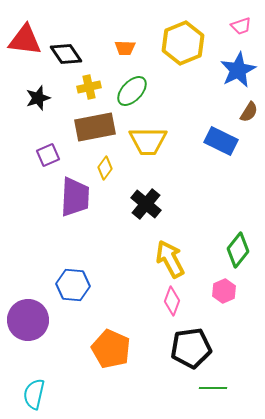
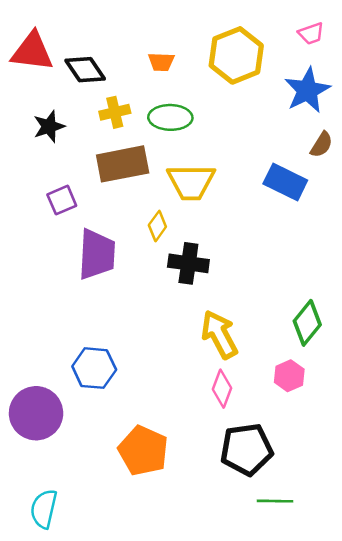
green ellipse: (132, 91) -> (170, 117), turned 48
yellow diamond: (105, 168) -> (157, 226), moved
black cross: (146, 204) -> (188, 263), turned -32

